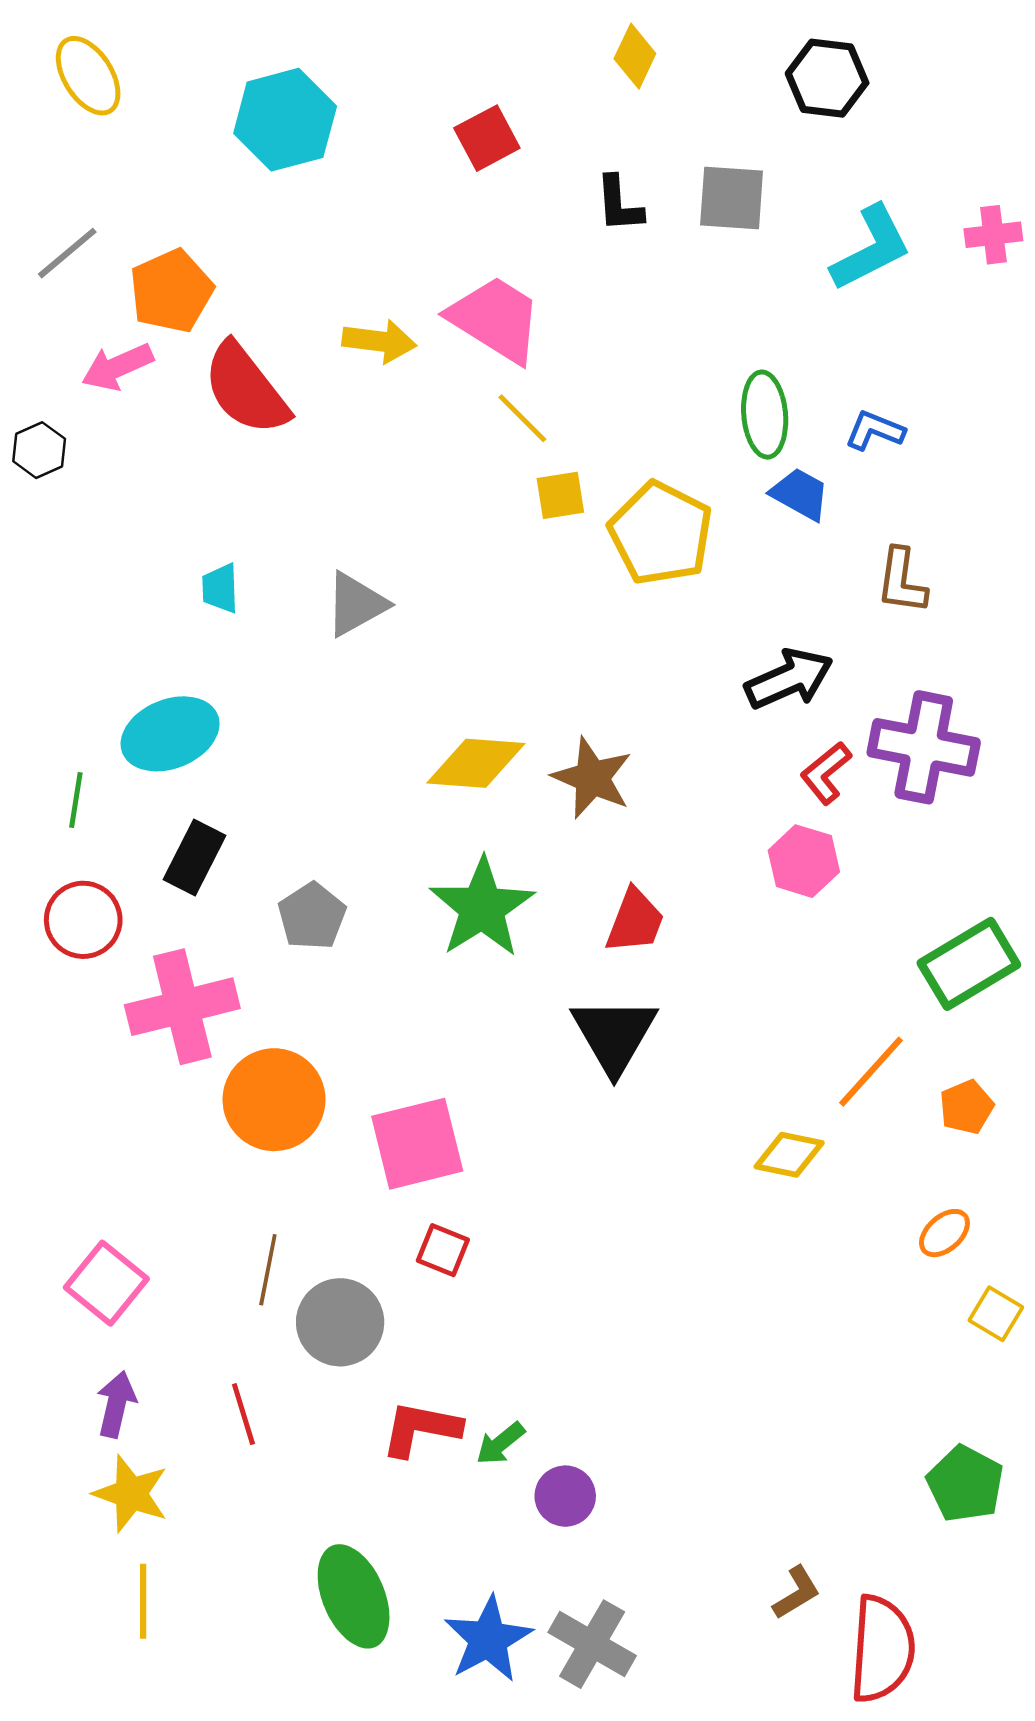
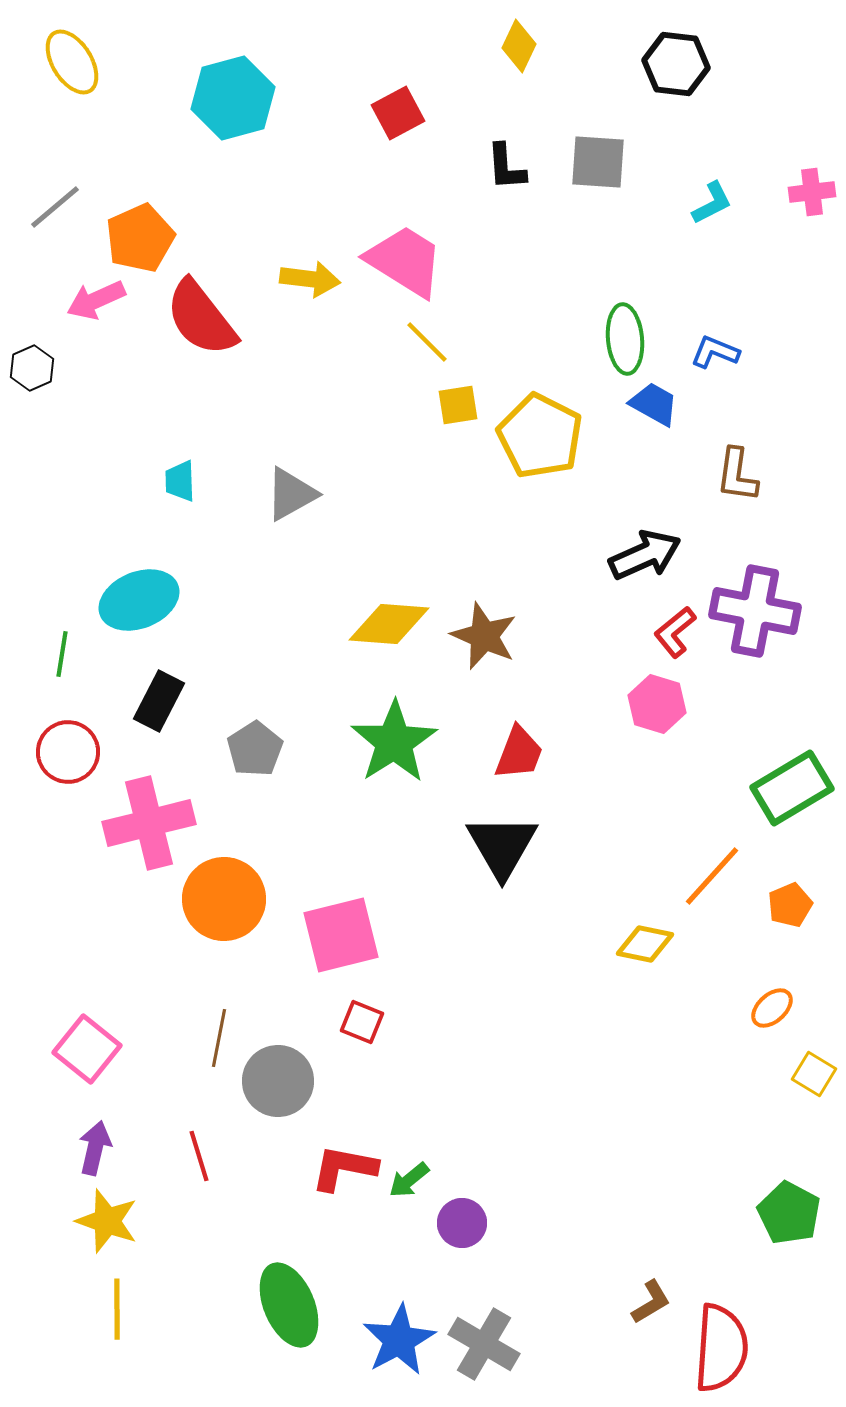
cyan L-shape: (871, 248) -> (712, 203), size x0.6

